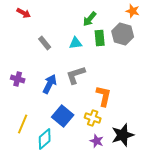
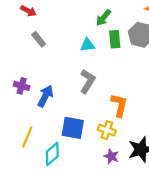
gray rectangle: (45, 43) -> (39, 39), moved
gray L-shape: (76, 75) -> (87, 81), turned 140
blue arrow: (50, 84) -> (45, 96), moved
blue square: (63, 116) -> (73, 128), turned -30

